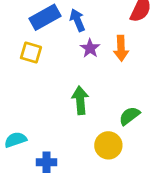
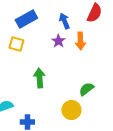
blue arrow: (77, 20) -> (64, 21), moved
green arrow: (80, 100) -> (39, 78), moved

